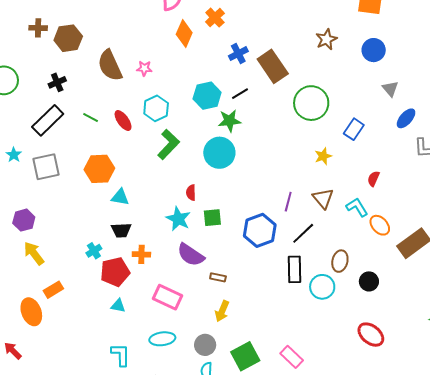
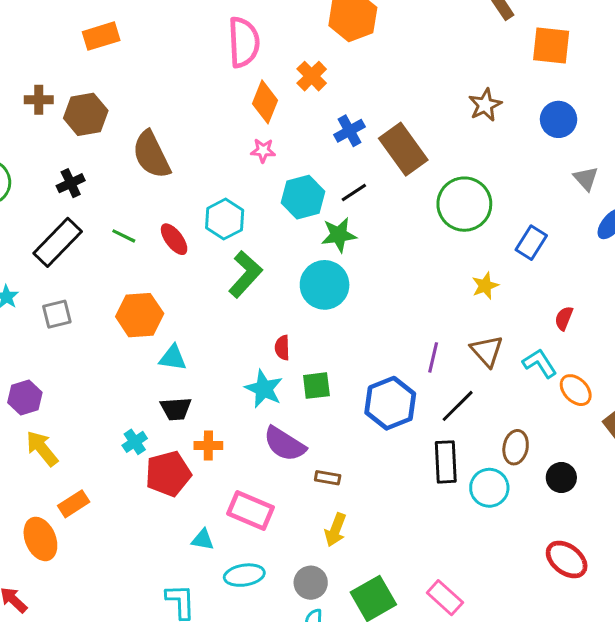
pink star: (144, 68) -> (263, 151), moved
gray square: (46, 167) -> (57, 314), size x0.7
cyan triangle: (118, 306) -> (203, 540), moved

